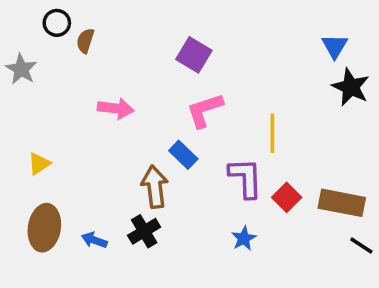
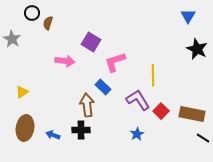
blue triangle: (335, 46) -> (188, 16), moved
purple square: (194, 55) -> (91, 42), moved
purple L-shape: (246, 178) -> (138, 100), turned -30
black cross: (144, 231) -> (81, 130), turned 30

